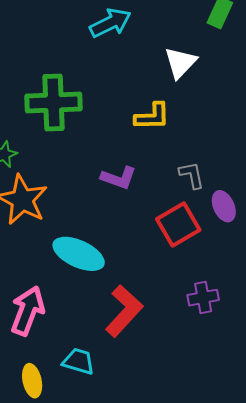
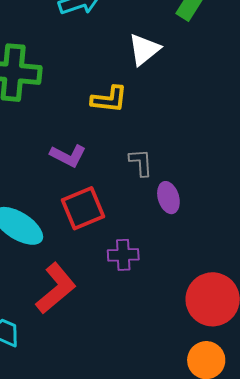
red square: (178, 224) -> (83, 208), moved
purple cross: (203, 298) -> (123, 255), moved

